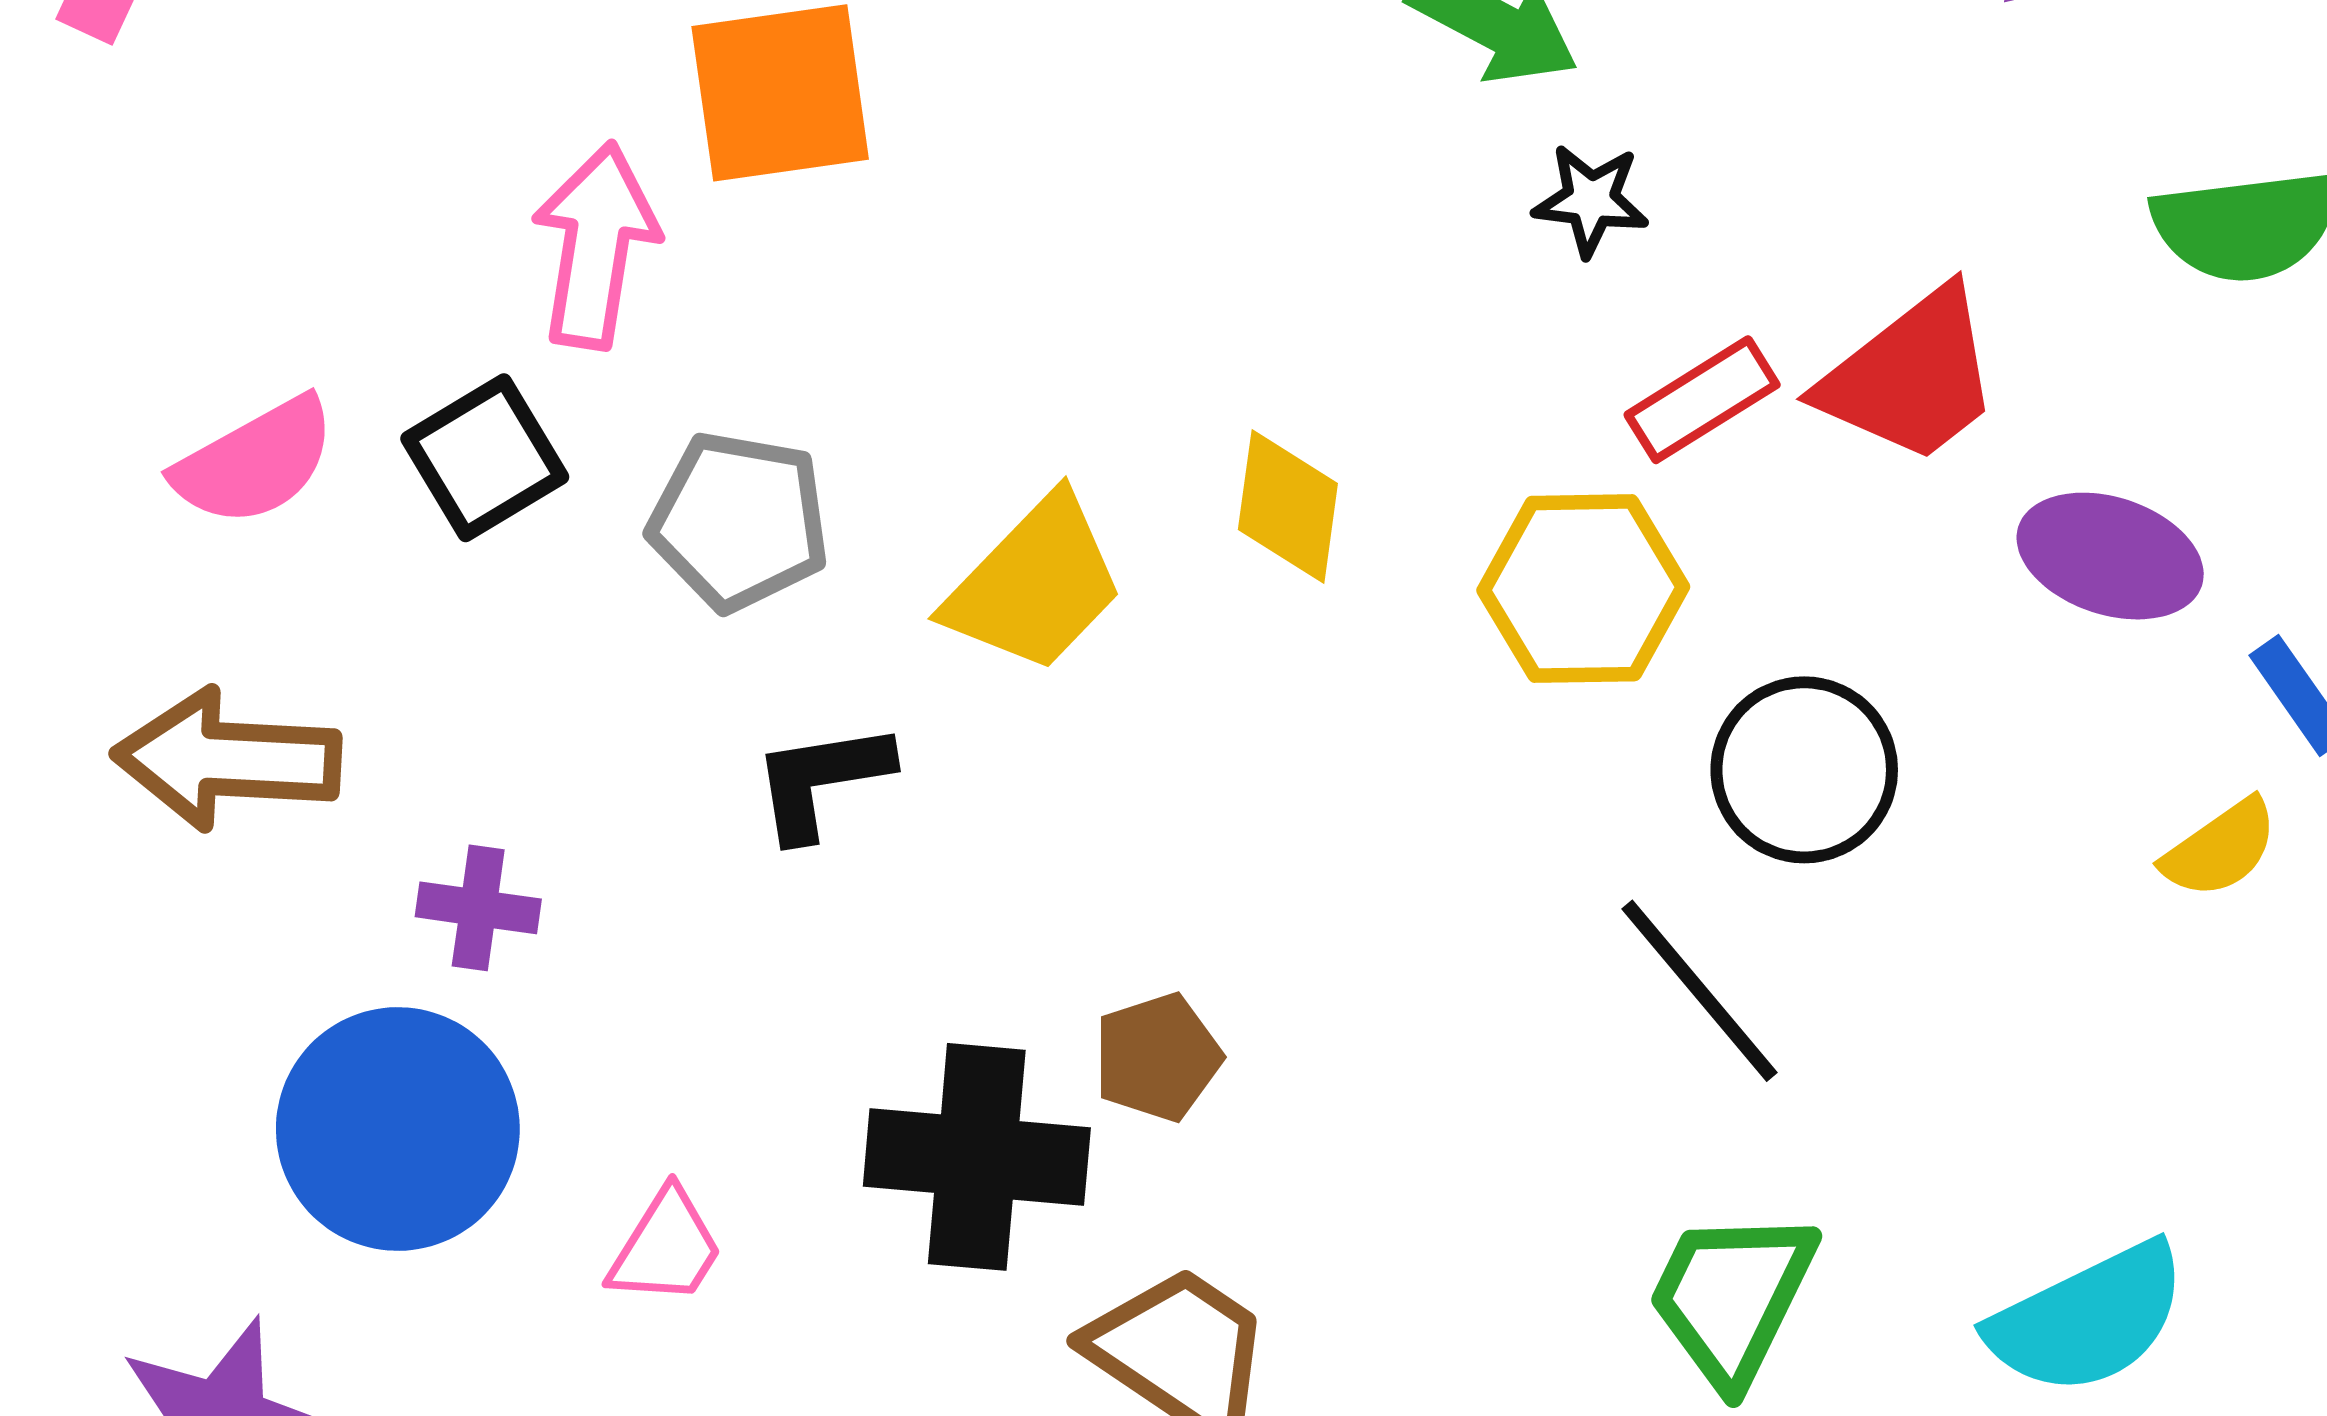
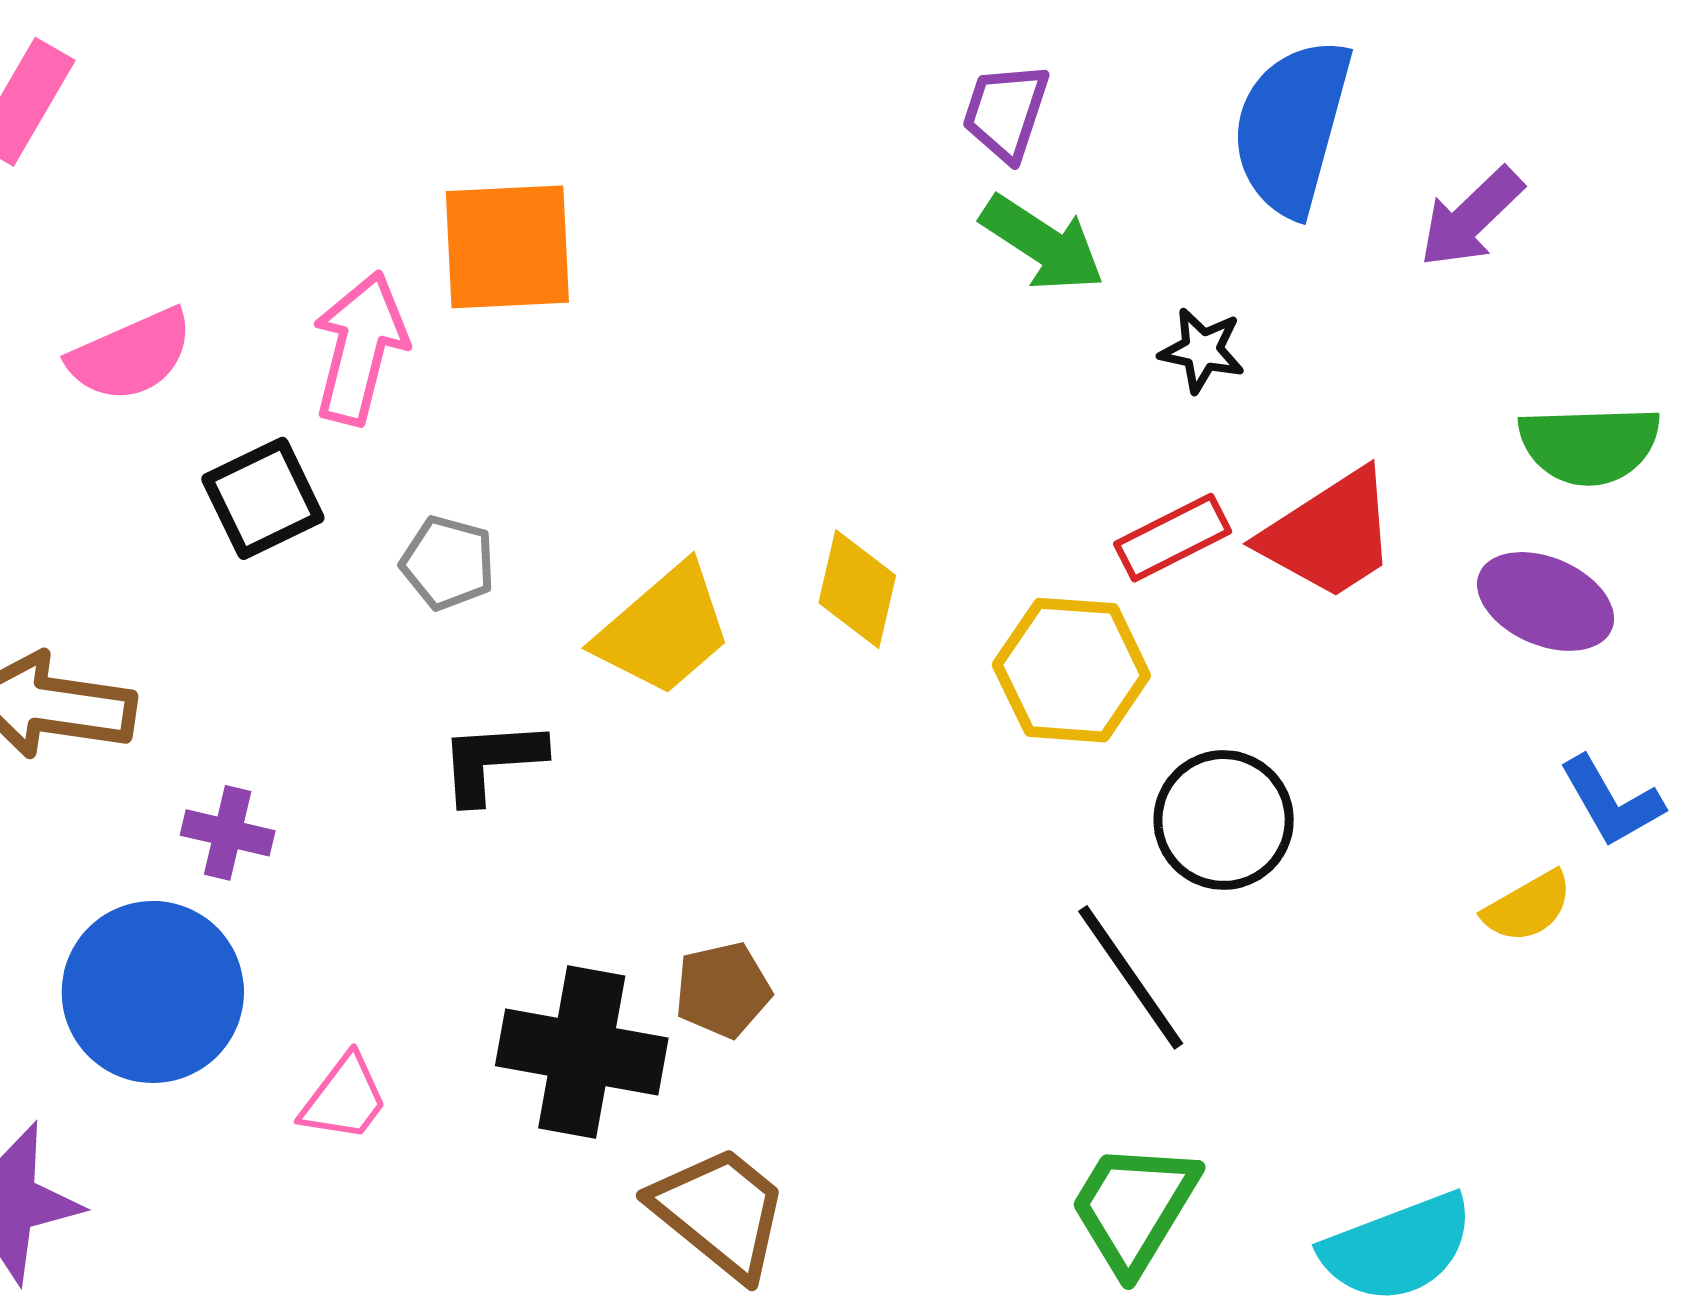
black star: (1591, 200) -> (1202, 350), moved
pink semicircle: (255, 462) -> (131, 355), moved
gray pentagon: (739, 521) -> (448, 563), size x0.7
purple ellipse: (2110, 556) -> (1546, 601), moved

